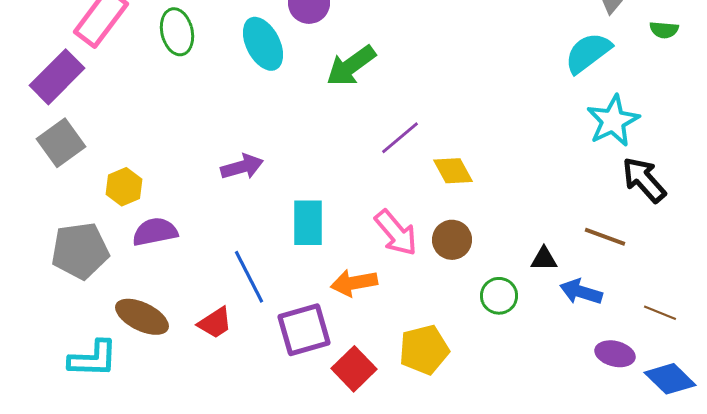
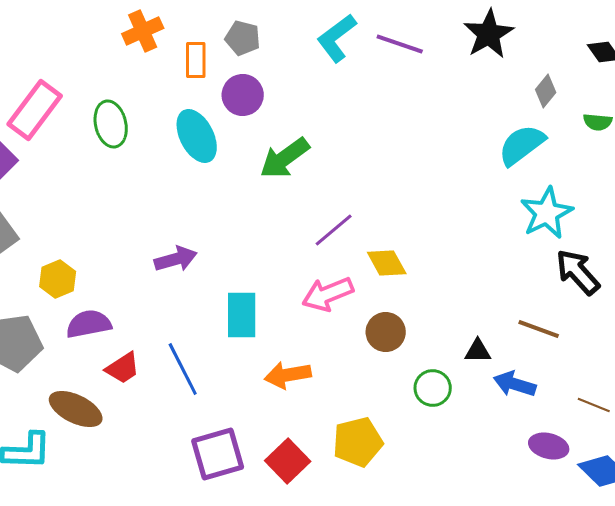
pink arrow: (396, 233) -> (328, 294), moved, turned 108
red trapezoid: (215, 323) -> (123, 368), moved
purple square: (304, 330) -> (218, 454), moved

